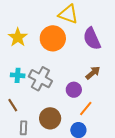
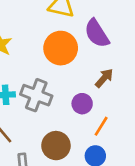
orange circle: (53, 38) -> (61, 48), moved

